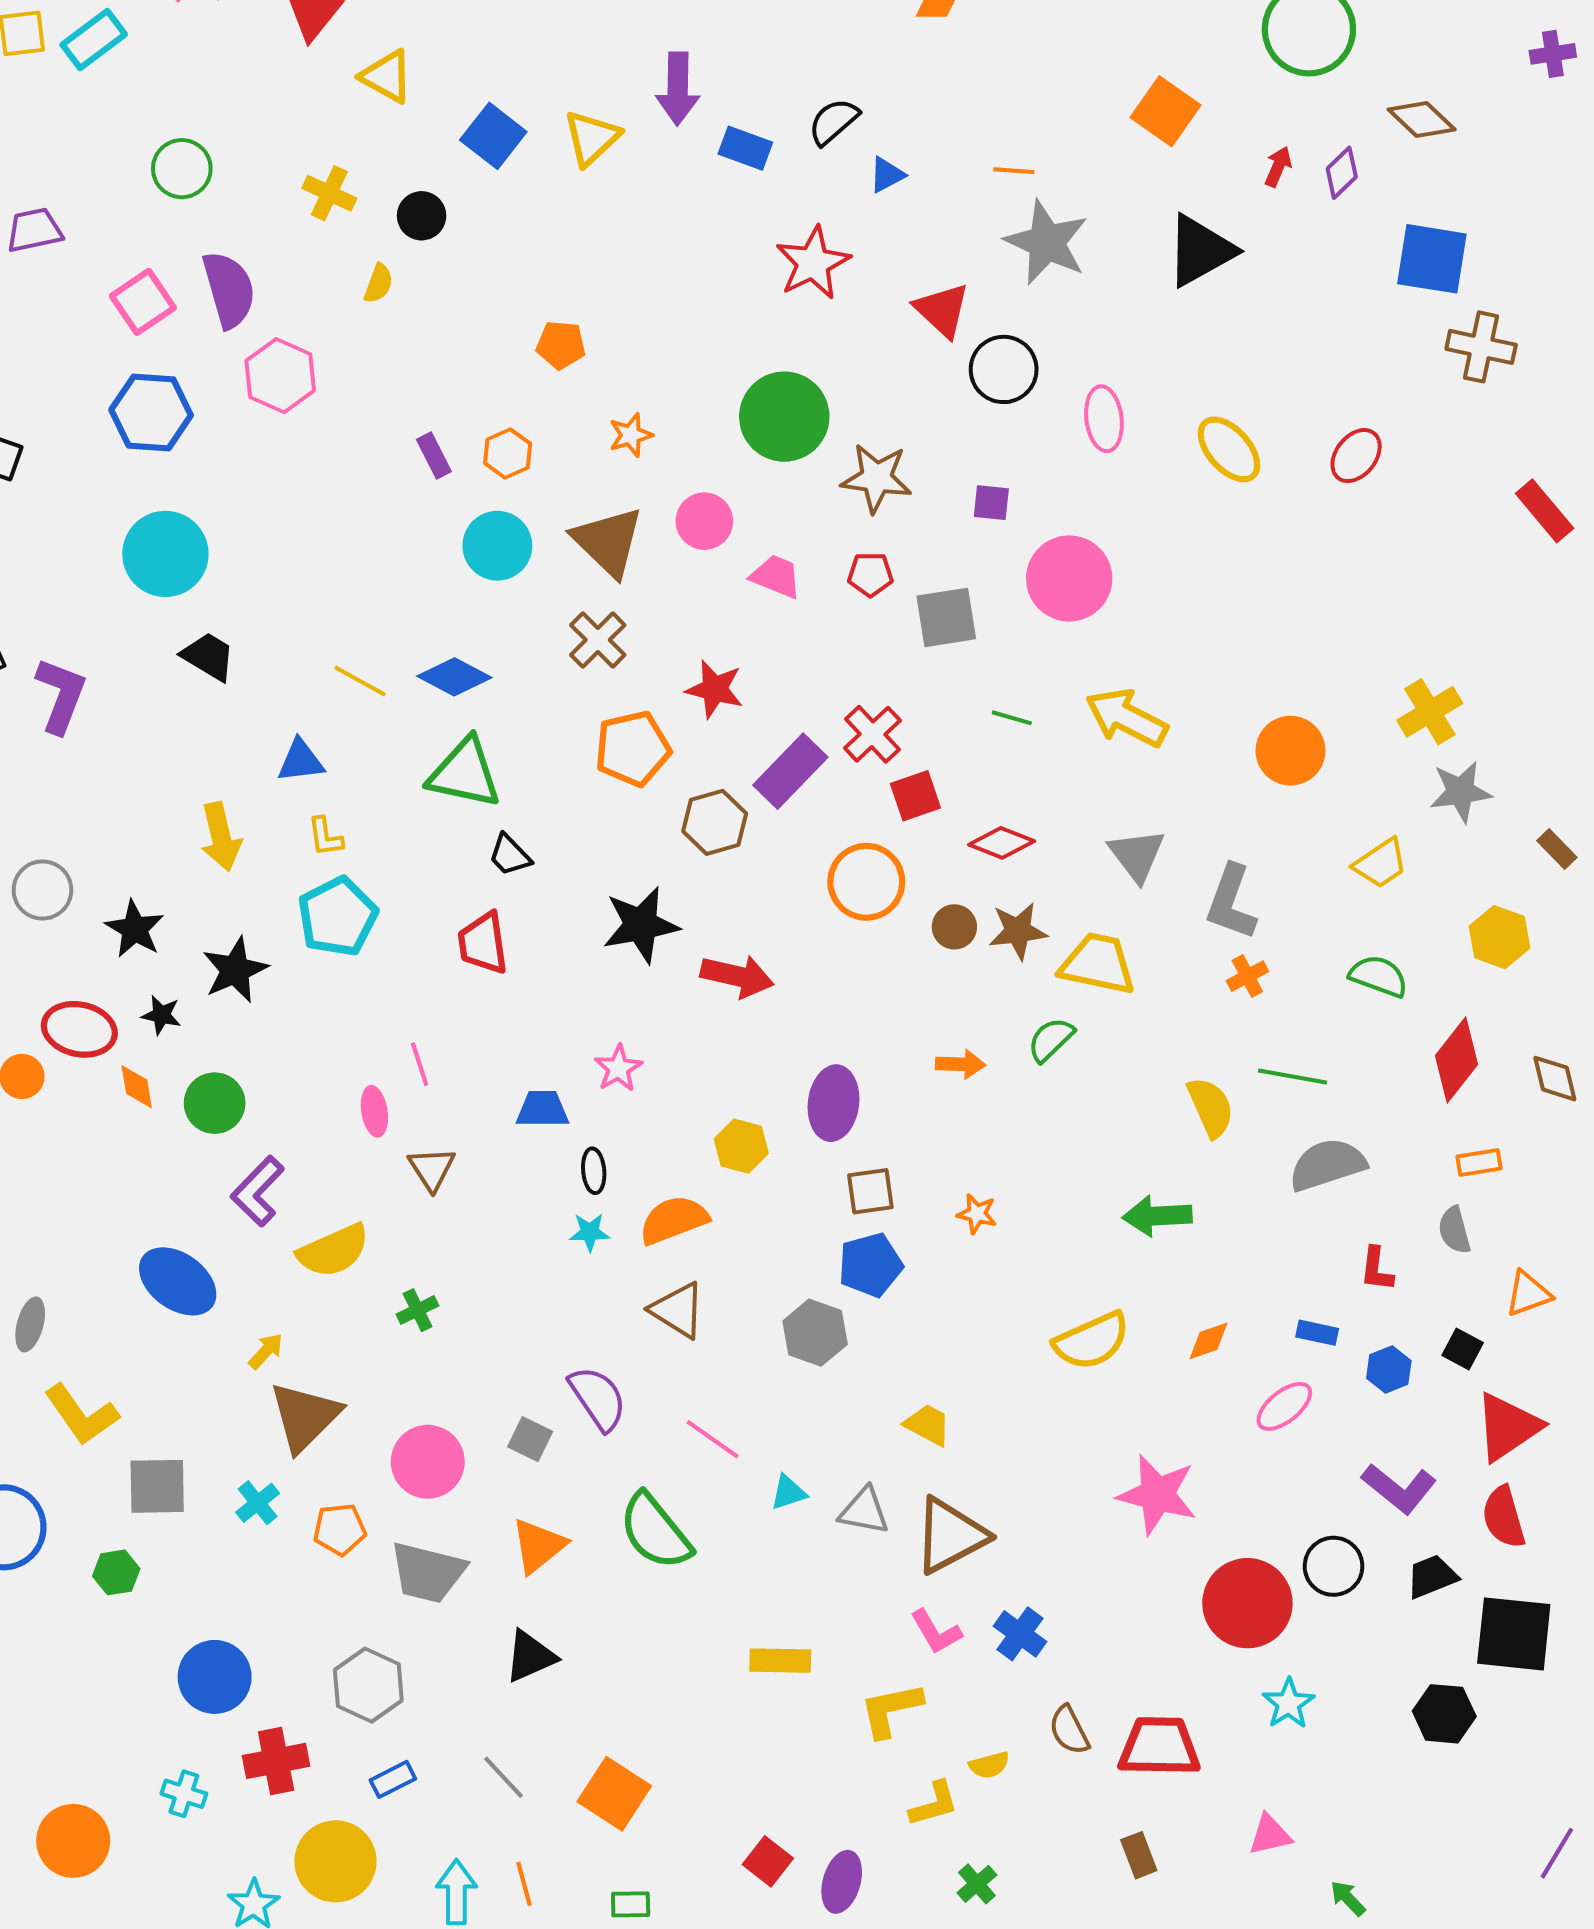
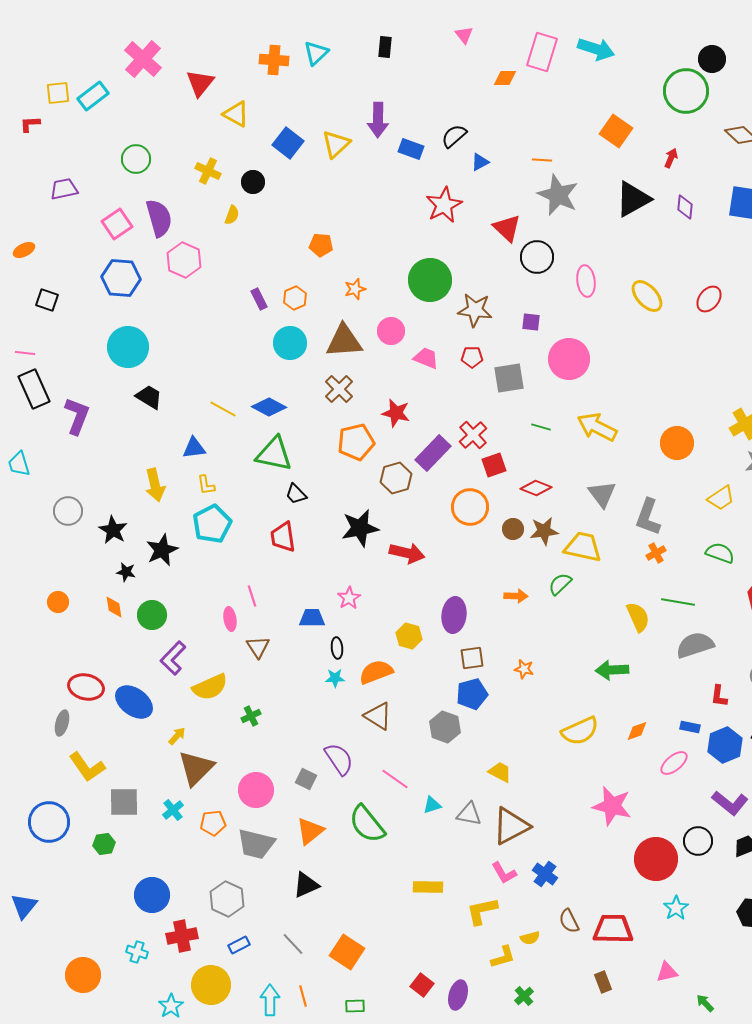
purple diamond: (1342, 173) -> (685, 207), moved, turned -40
brown triangle: (608, 542) -> (344, 341), turned -48
red ellipse: (79, 1029) -> (86, 687), moved
blue hexagon: (1389, 1370) -> (725, 745), size x1.6

